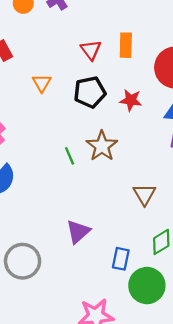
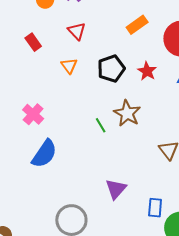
orange rectangle: (126, 45) -> (137, 25), turned 60
red triangle: (91, 50) -> (77, 31), moved
red star: (131, 100) -> (147, 71), turned 30

